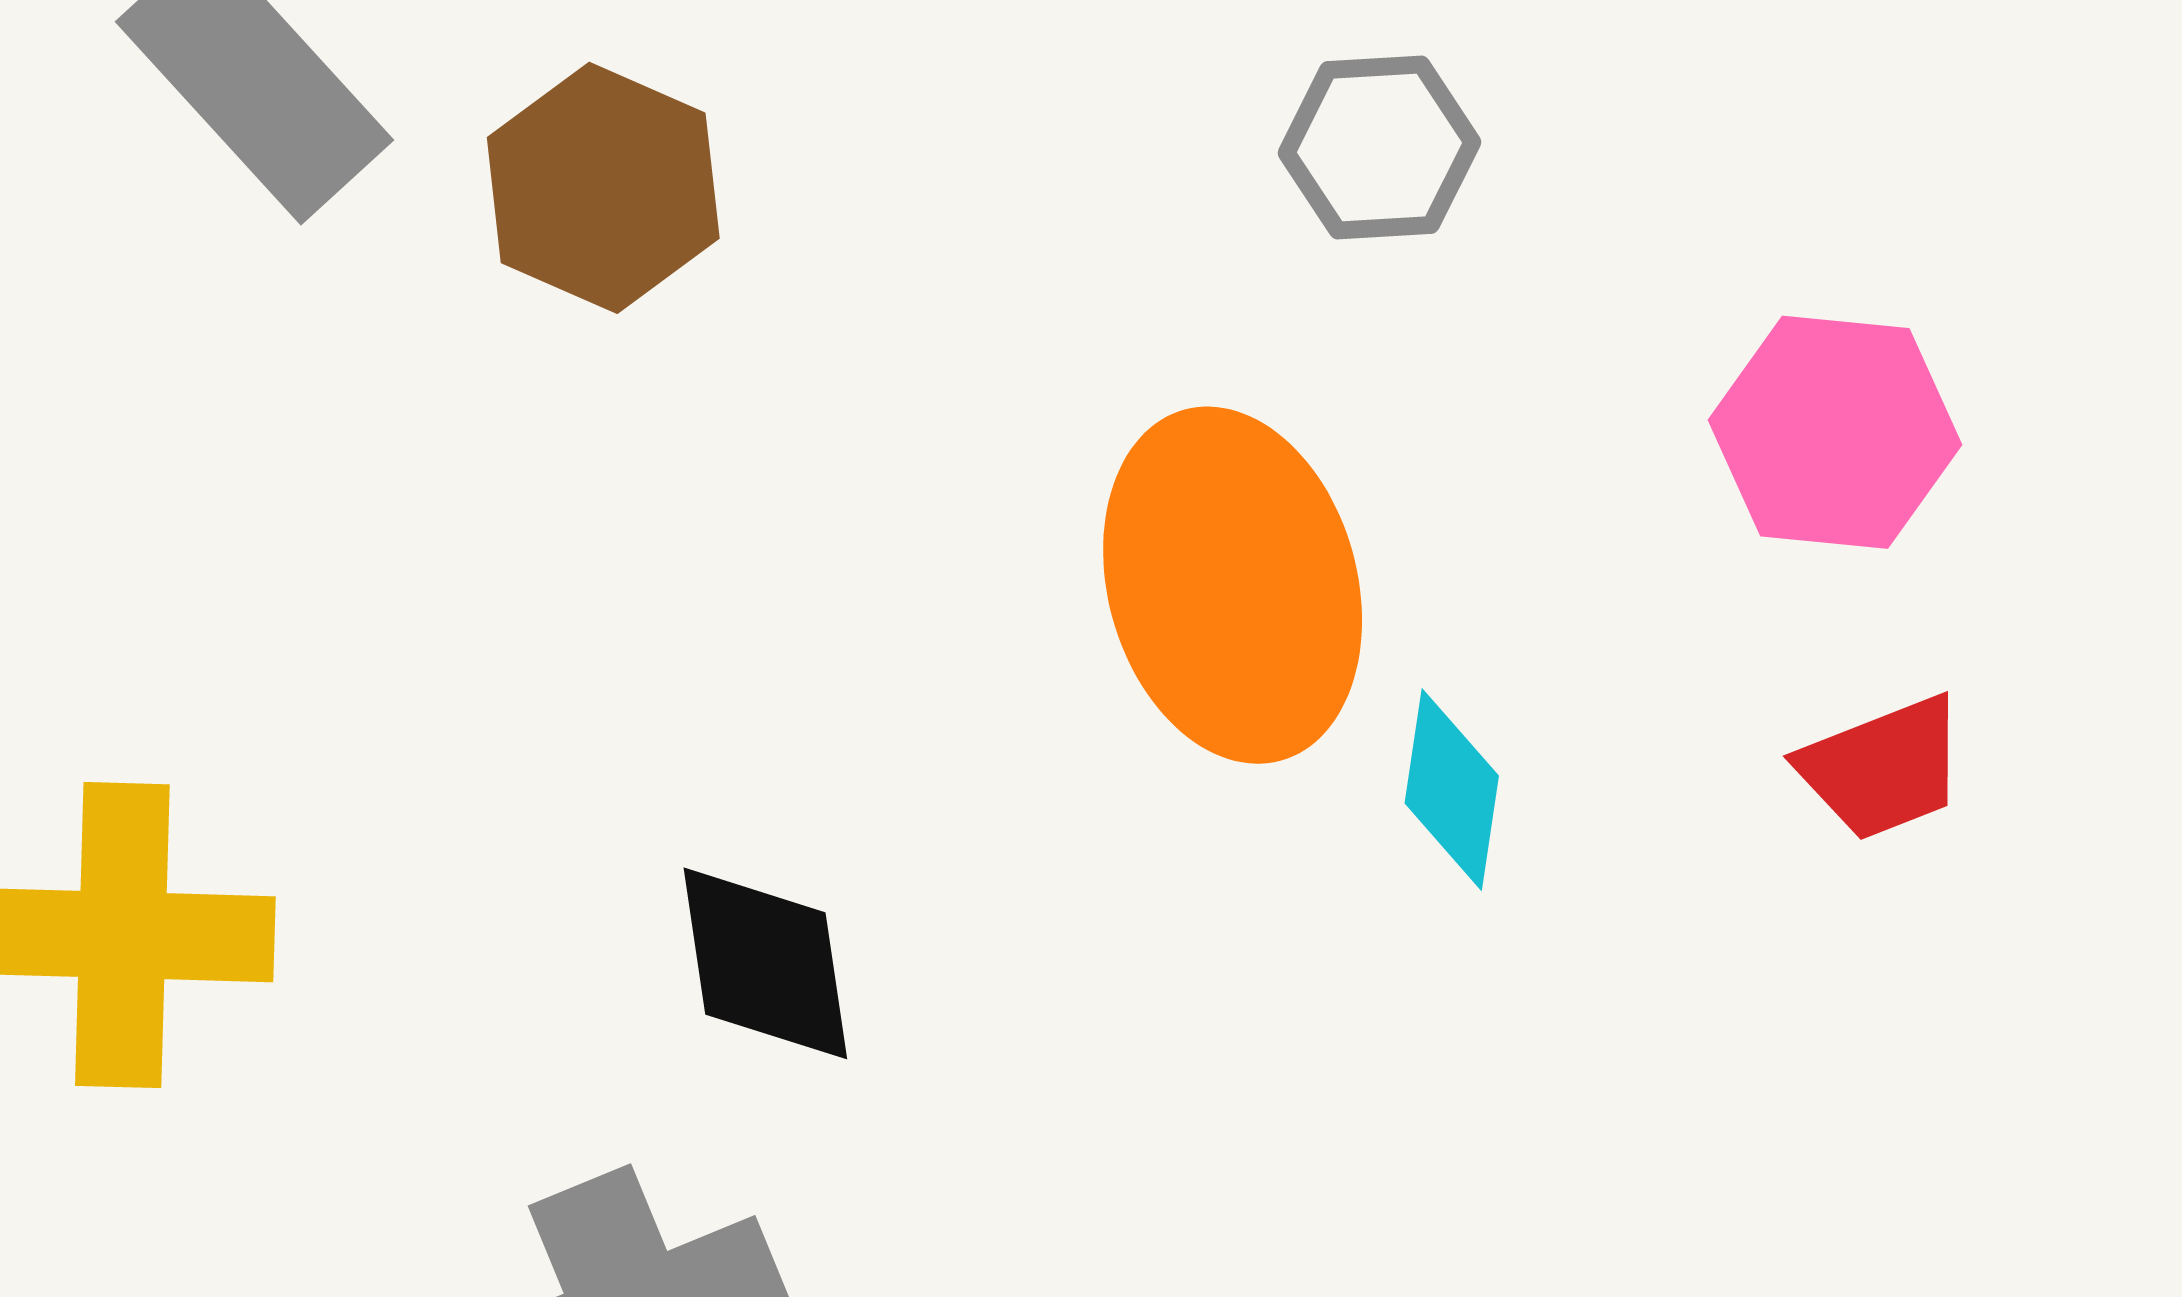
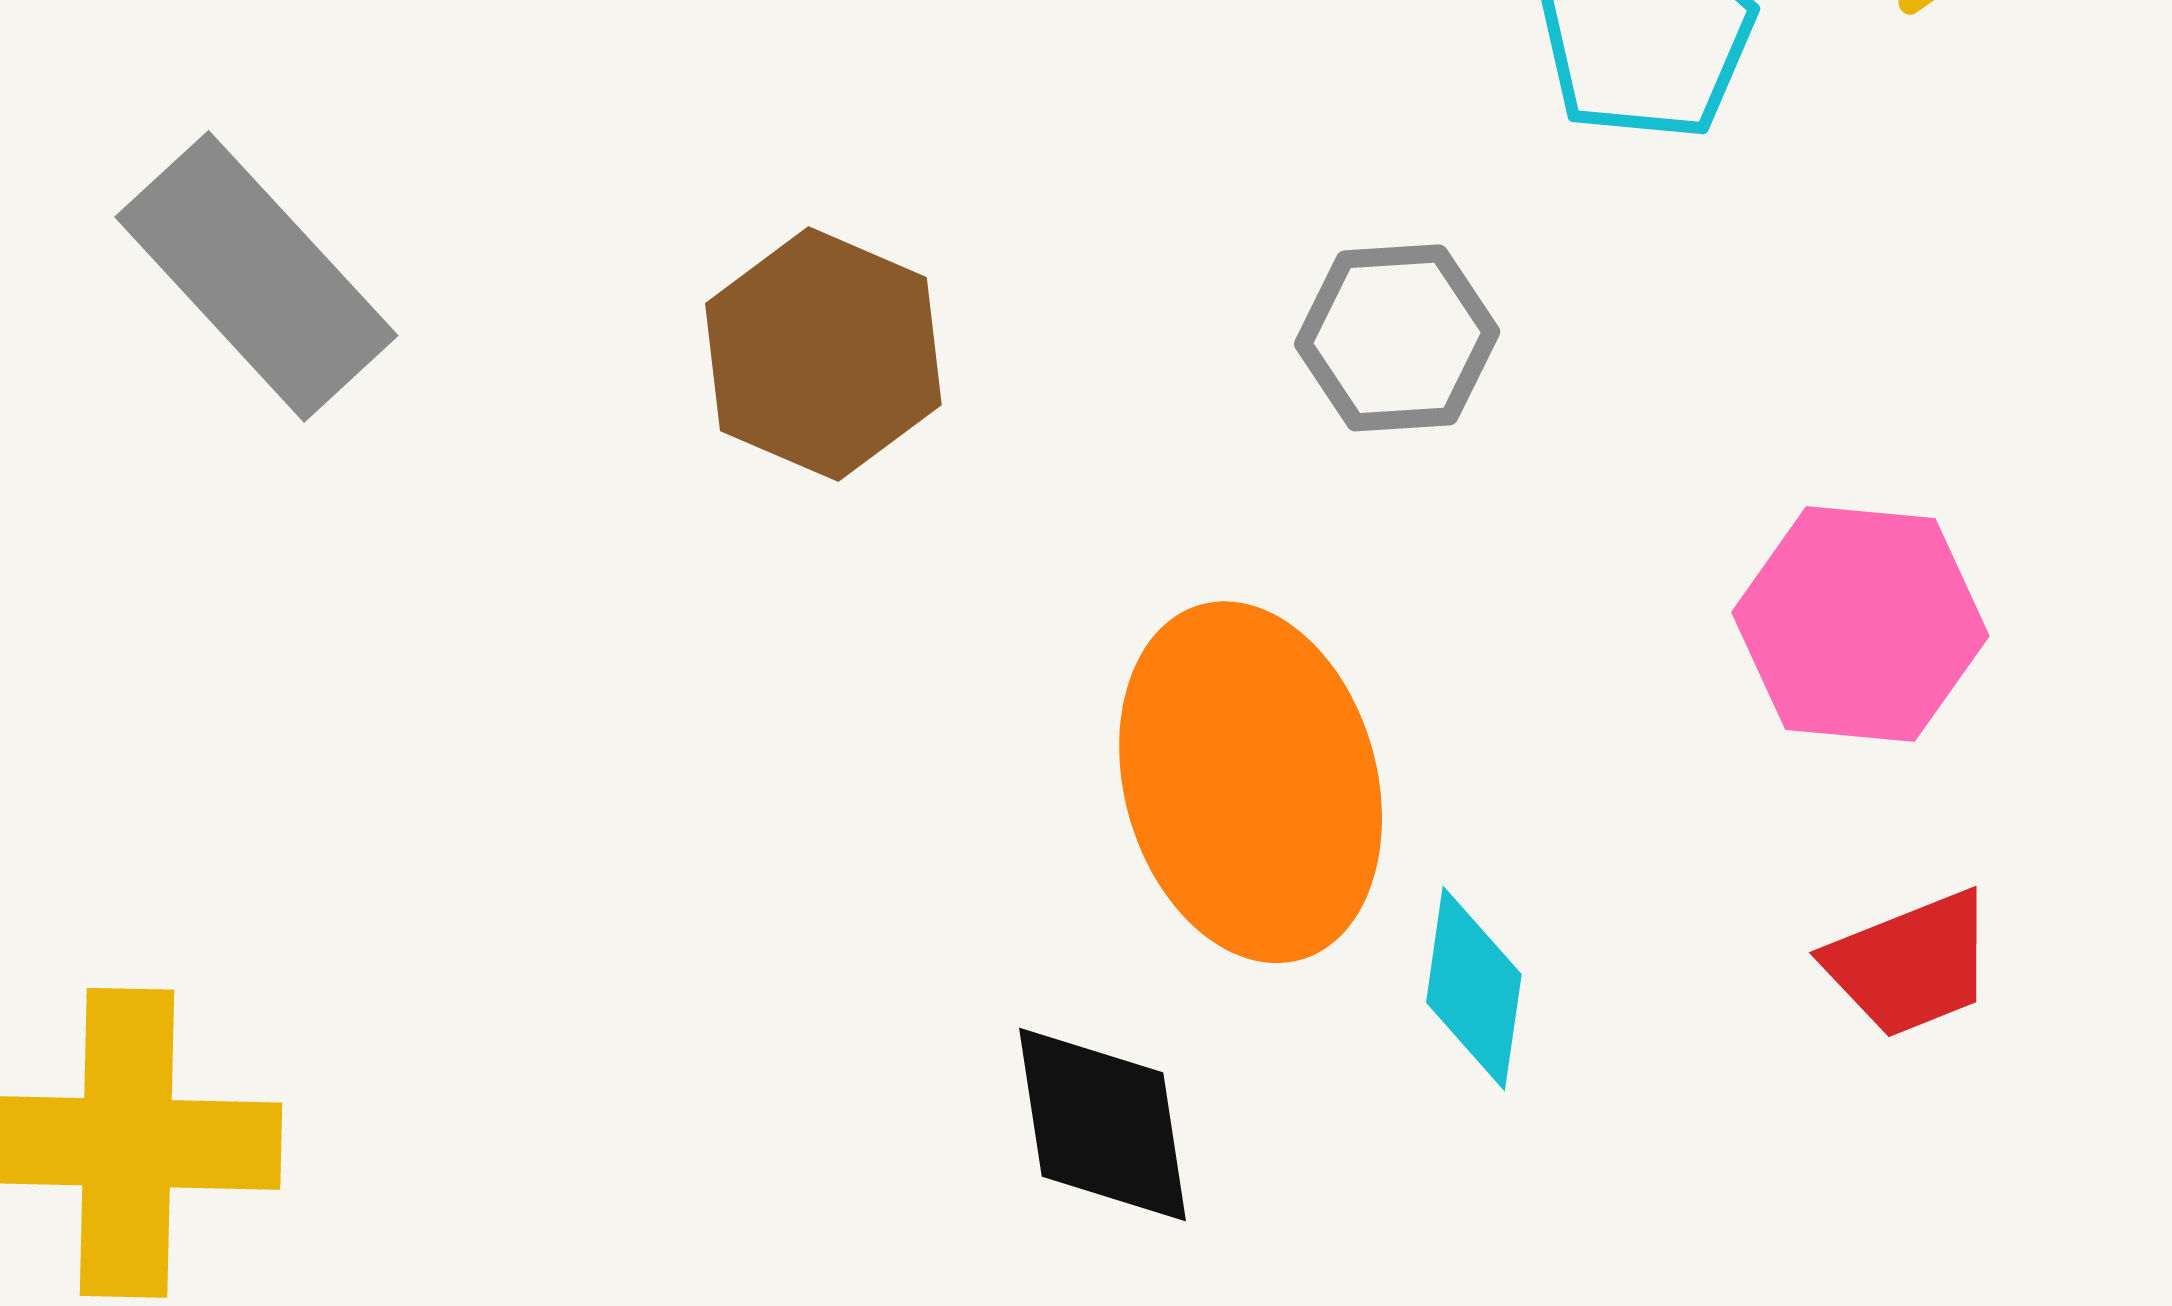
brown hexagon: (603, 188) -> (823, 354), moved
black diamond: (765, 963) -> (1102, 1124), moved

